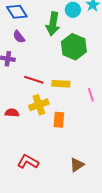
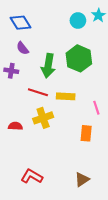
green arrow: (53, 24) -> (48, 66), moved
orange rectangle: (59, 120) -> (86, 133), moved

